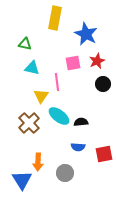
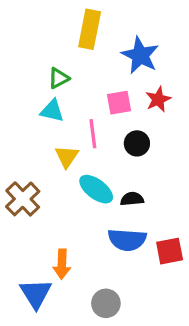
green triangle: (25, 44) -> (59, 78), moved, turned -40
black circle: (103, 84) -> (137, 143), moved
brown cross: (29, 123) -> (23, 199), moved
blue semicircle: (78, 147) -> (127, 240), size x1.6
gray circle: (65, 173) -> (106, 303), moved

